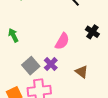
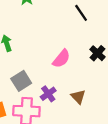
purple cross: (51, 64) -> (48, 94), moved

